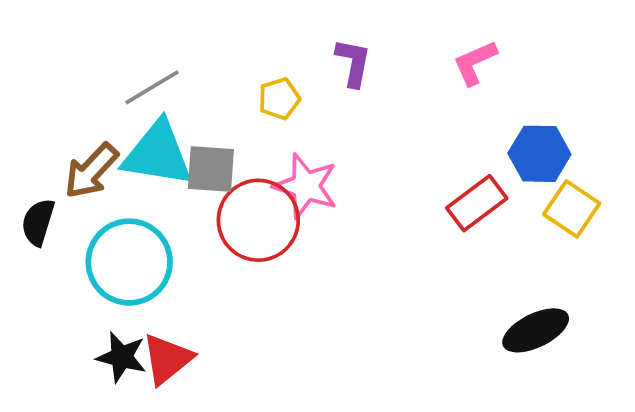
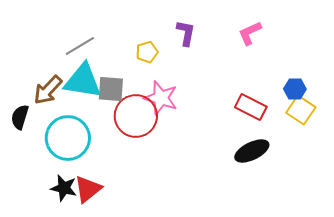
blue hexagon: (539, 154) -> (295, 89), moved, size x0.7
red rectangle: (477, 203) -> (251, 107), turned 64
black ellipse: (536, 330) -> (252, 151), moved

